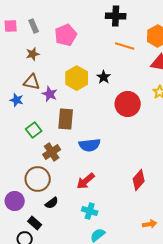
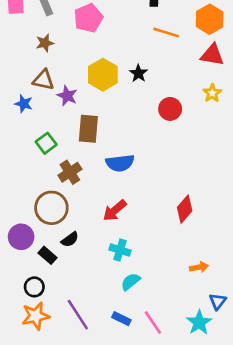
red circle: (128, 104) -> (170, 109), size x0.7
black rectangle: (35, 223) -> (47, 255), moved

